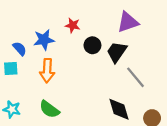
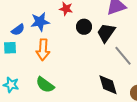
blue semicircle: (20, 49) -> (18, 30), turned 96

